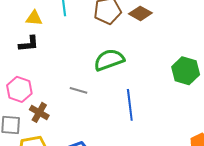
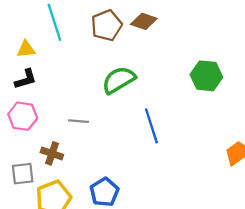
pink hexagon: (19, 89) -> (23, 116), moved
gray line: (78, 90) -> (78, 121), moved

